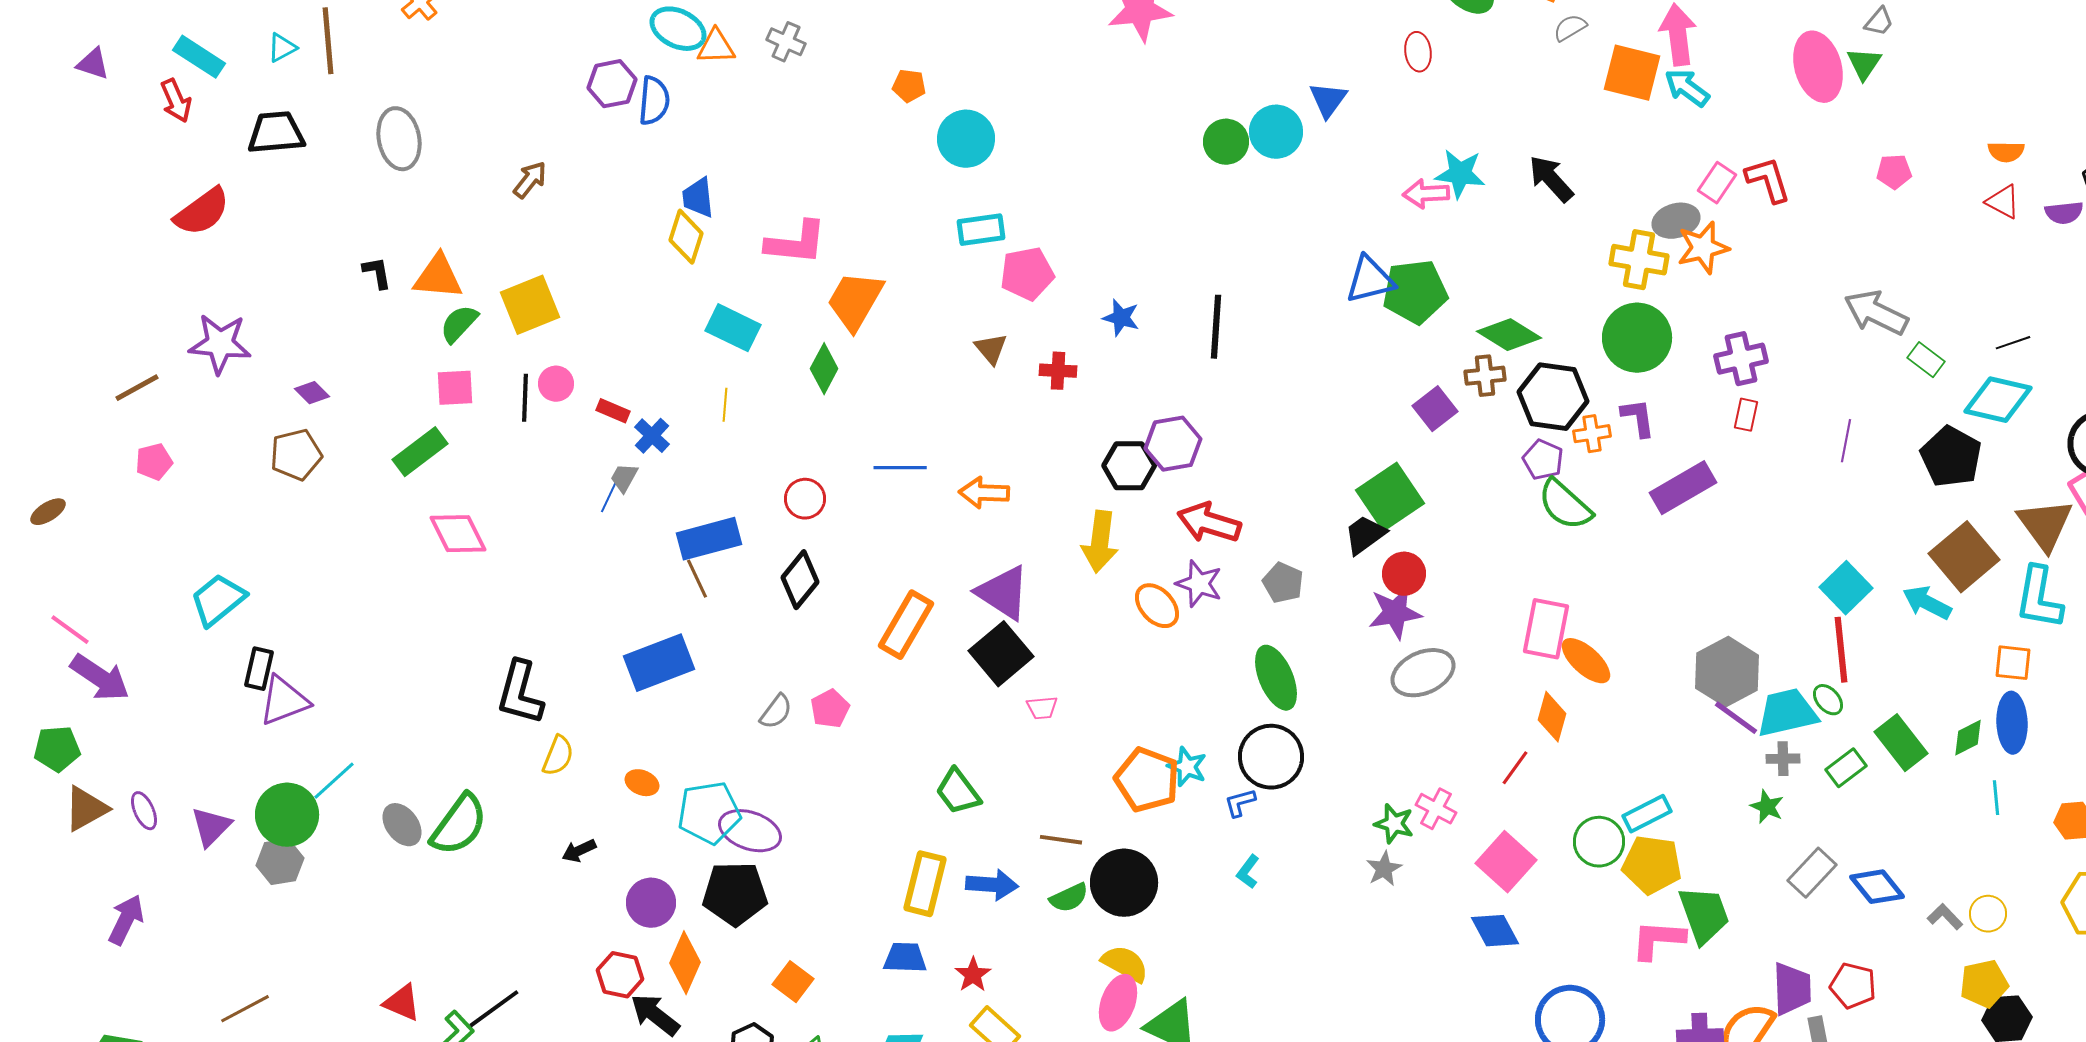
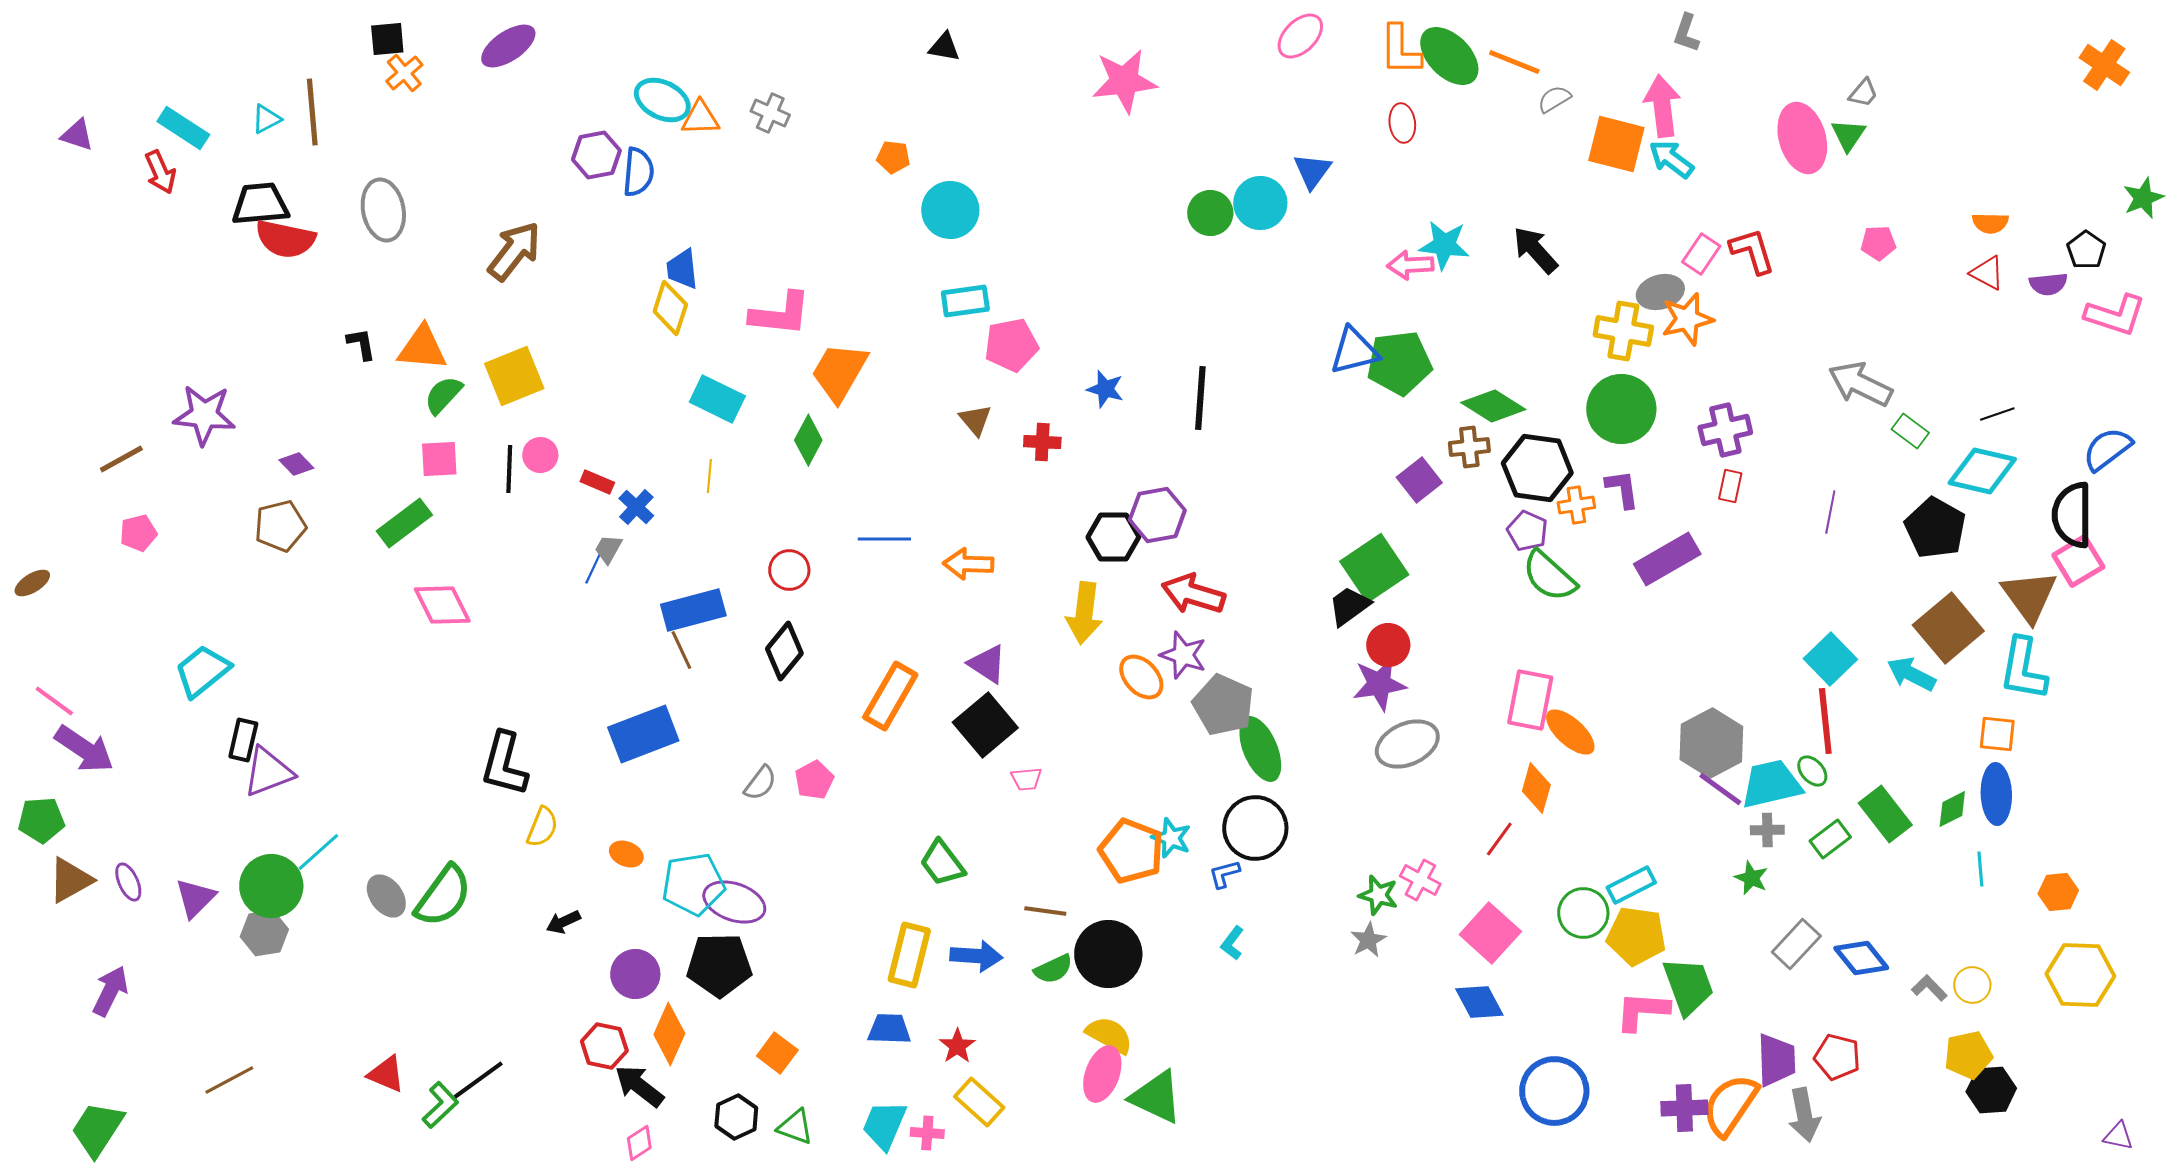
brown arrow: (530, 180) -> (514, 251), size x1.6
red semicircle: (202, 212) -> (285, 239), moved, turned 48
gray pentagon: (1283, 583) -> (1223, 705), moved, size x1.5
purple triangle: (1003, 593) -> (987, 664), size x0.7

